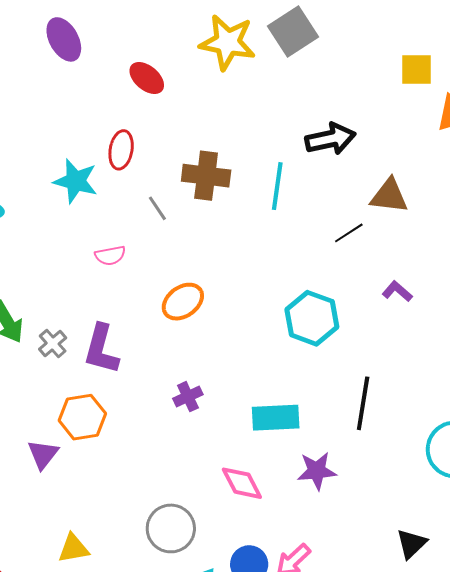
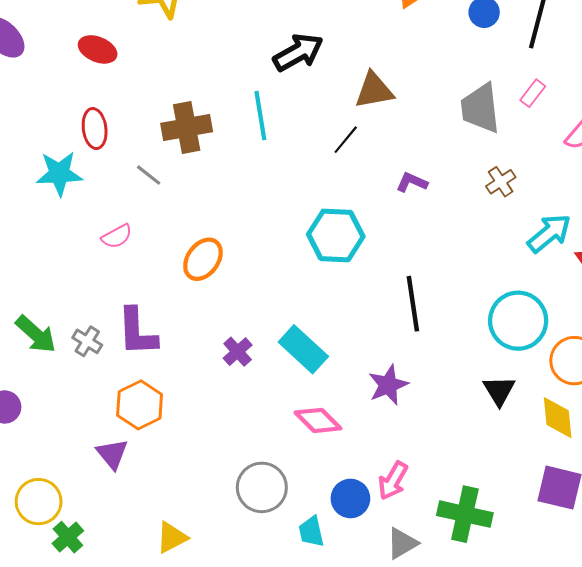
cyan rectangle: (276, 418) -> (303, 349), moved, turned 63
black triangle: (411, 544) -> (499, 391), moved

